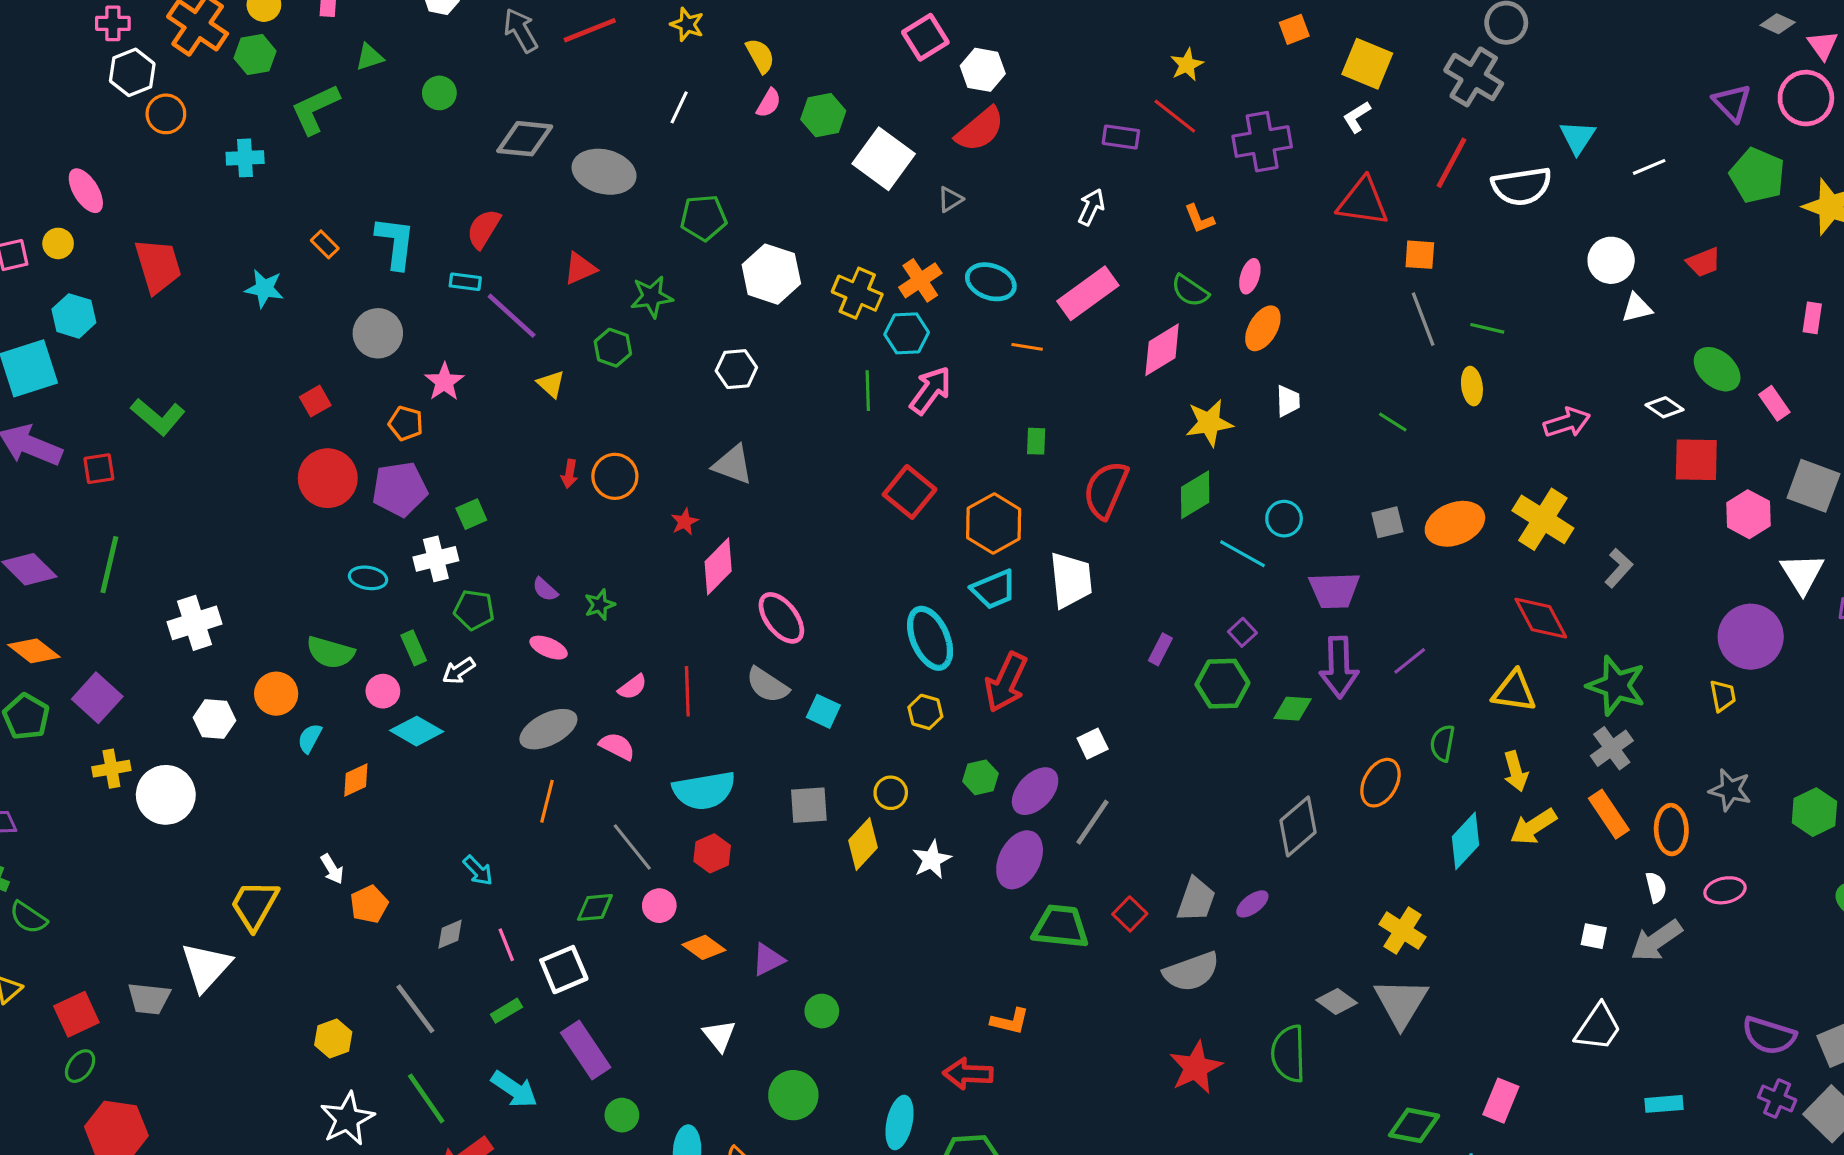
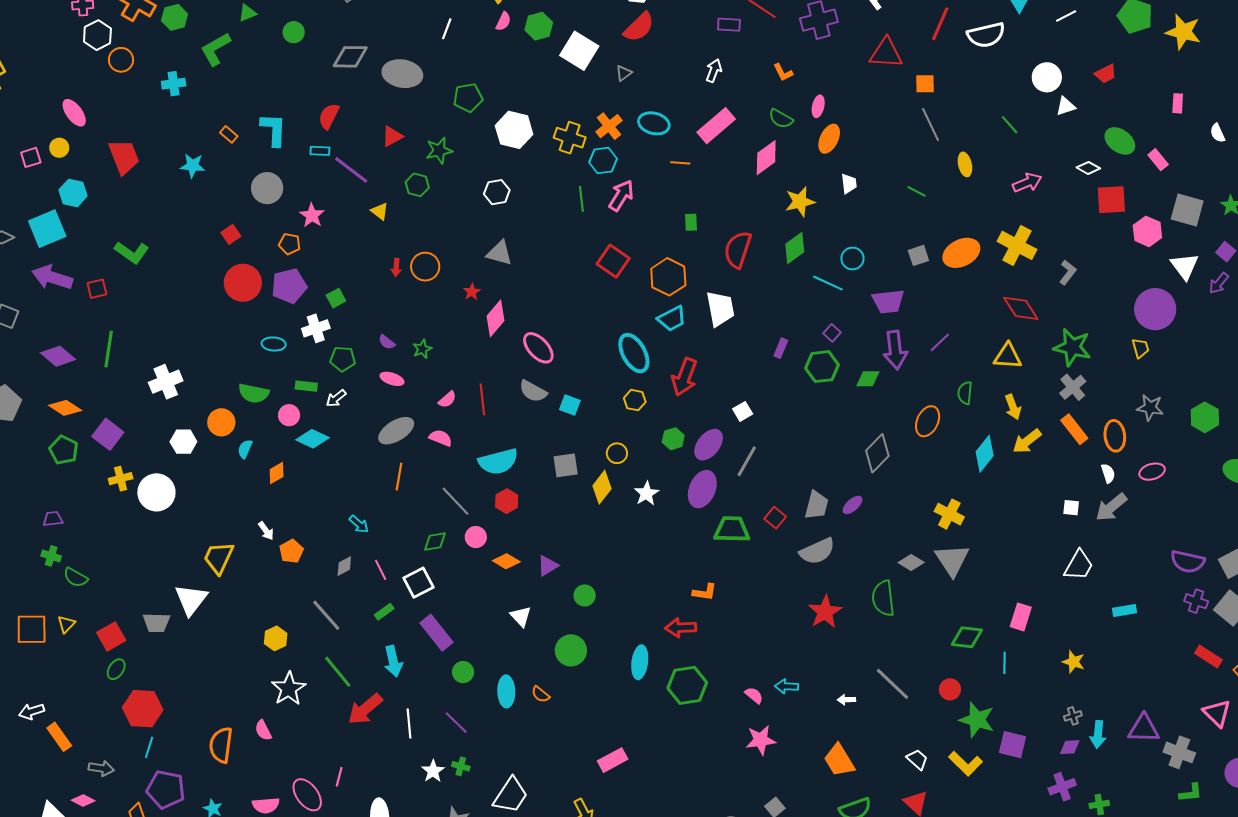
green line: (1487, 328) -> (1010, 125), moved, turned 40
green rectangle: (414, 648) -> (306, 386), turned -55
cyan arrow: (514, 1089) -> (393, 661), turned 48

